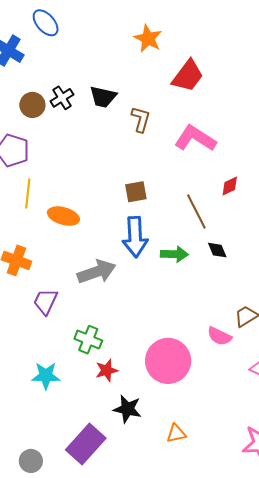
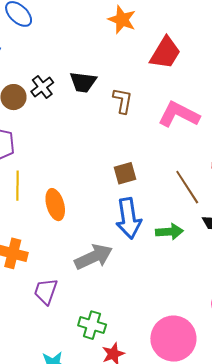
orange ellipse: (63, 216) -> (55, 205), turned 64

